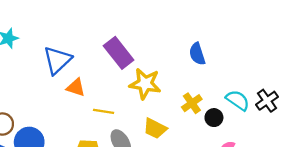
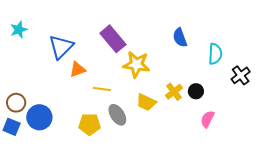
orange triangle: (76, 87) -> (77, 70), turned -36
cyan semicircle: (238, 100) -> (215, 54), moved, turned 60
yellow cross: (192, 103) -> (174, 92), moved

